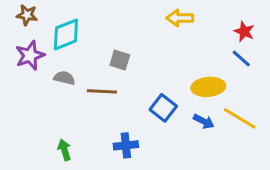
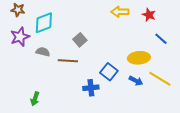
red star: (244, 31) -> (149, 15), moved
gray square: (120, 60) -> (80, 40), turned 32
blue cross: (126, 145) -> (91, 88), moved
green arrow: (64, 150) -> (35, 99), moved, turned -144

